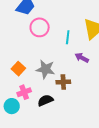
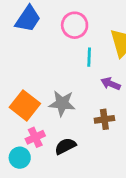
pink circle: (40, 27) -> (75, 25), moved
orange square: (18, 69) -> (25, 105), size x1.5
brown cross: (63, 82) -> (104, 119), moved

